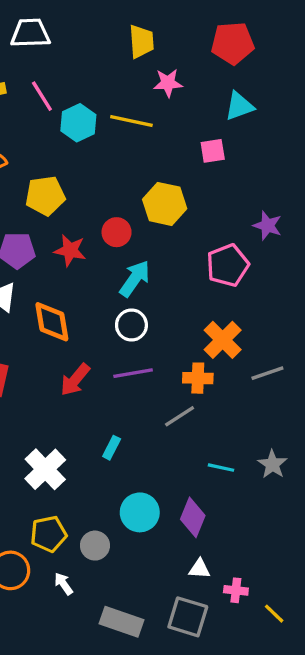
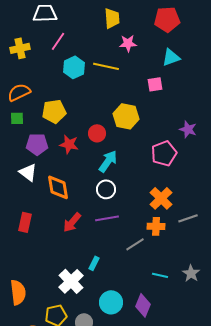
pink line: (42, 96) -> (58, 41), moved, turned 66
orange cross: (198, 378) -> (156, 226), moved
white cross: (45, 469) -> (71, 281), moved

